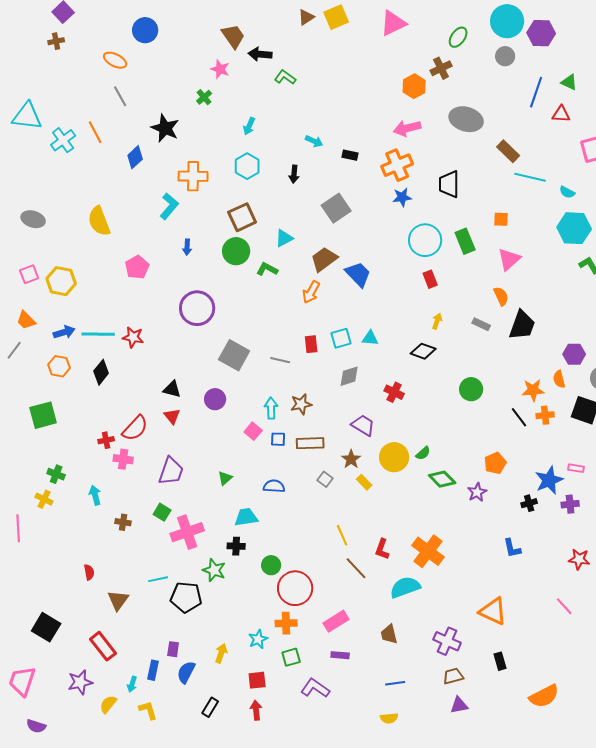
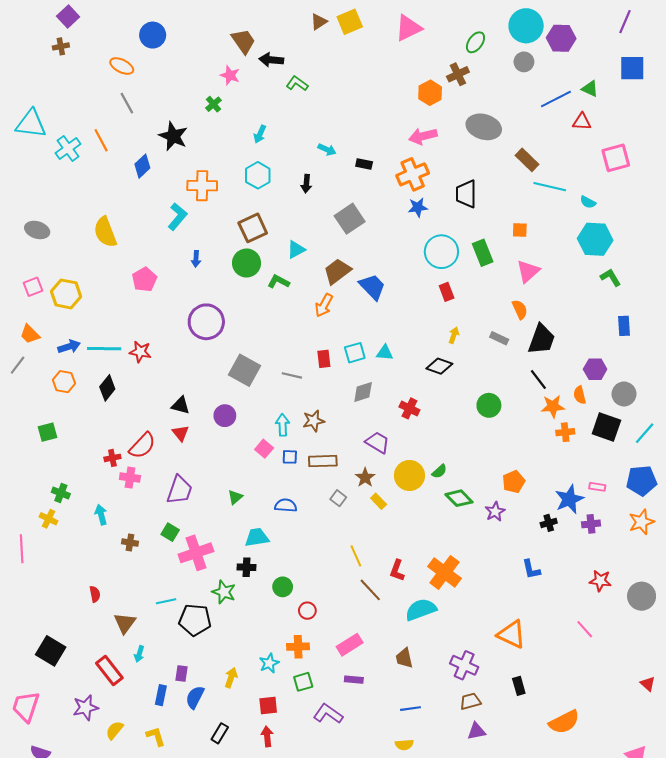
blue line: (536, 92) -> (556, 99), turned 44
green square: (43, 415) -> (47, 432), size x0.7
black line: (519, 417) -> (538, 380), moved
red circle: (295, 588) -> (307, 611), size x0.5
cyan arrow: (132, 684) -> (139, 654), moved

